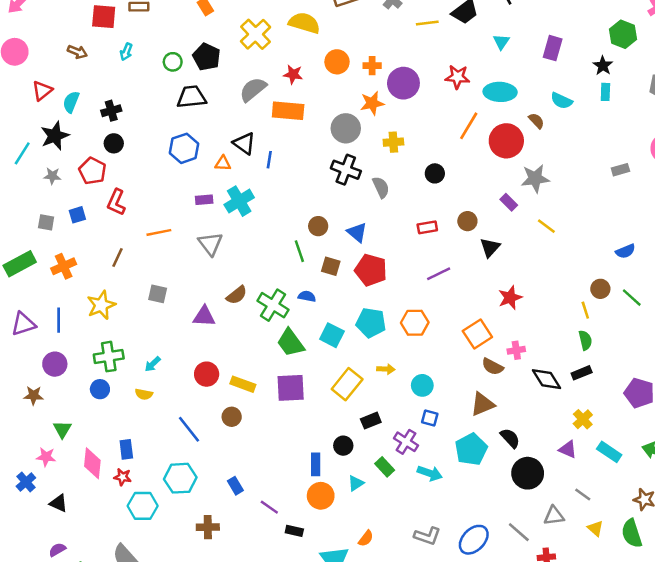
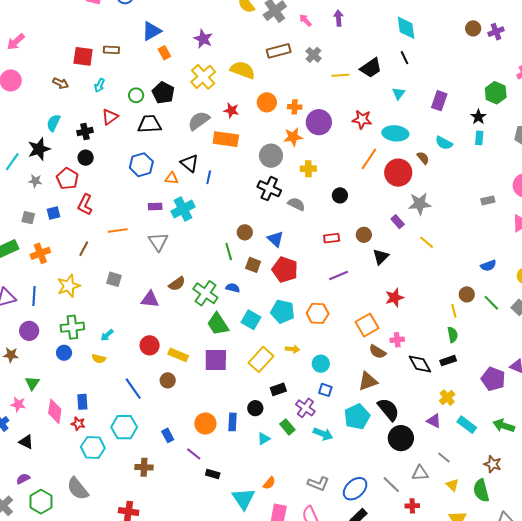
red triangle: (42, 91) -> (110, 117), moved
gray semicircle: (381, 187) -> (296, 204), turned -42
black semicircle: (510, 438) -> (388, 409), size x1.4
orange circle: (321, 496) -> (205, 424), moved

